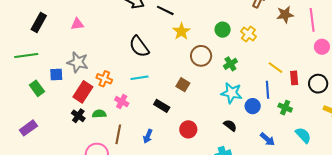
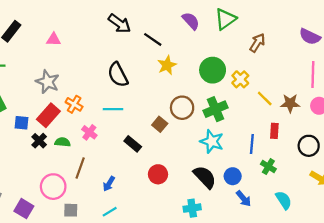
brown star: (285, 15) -> (290, 103), moved
green circle: (223, 30) -> (213, 70), size x1.5
brown circle: (201, 56) -> (182, 108), moved
green cross: (230, 64) -> (215, 109), size x1.5
yellow line: (275, 68) -> (265, 99), moved
blue square: (56, 74) -> (22, 123), moved
red rectangle: (294, 78) -> (274, 131), moved
blue circle: (253, 106) -> (233, 176), moved
black semicircle: (230, 125) -> (205, 177), size x1.6
blue arrow: (148, 136) -> (109, 184), moved

